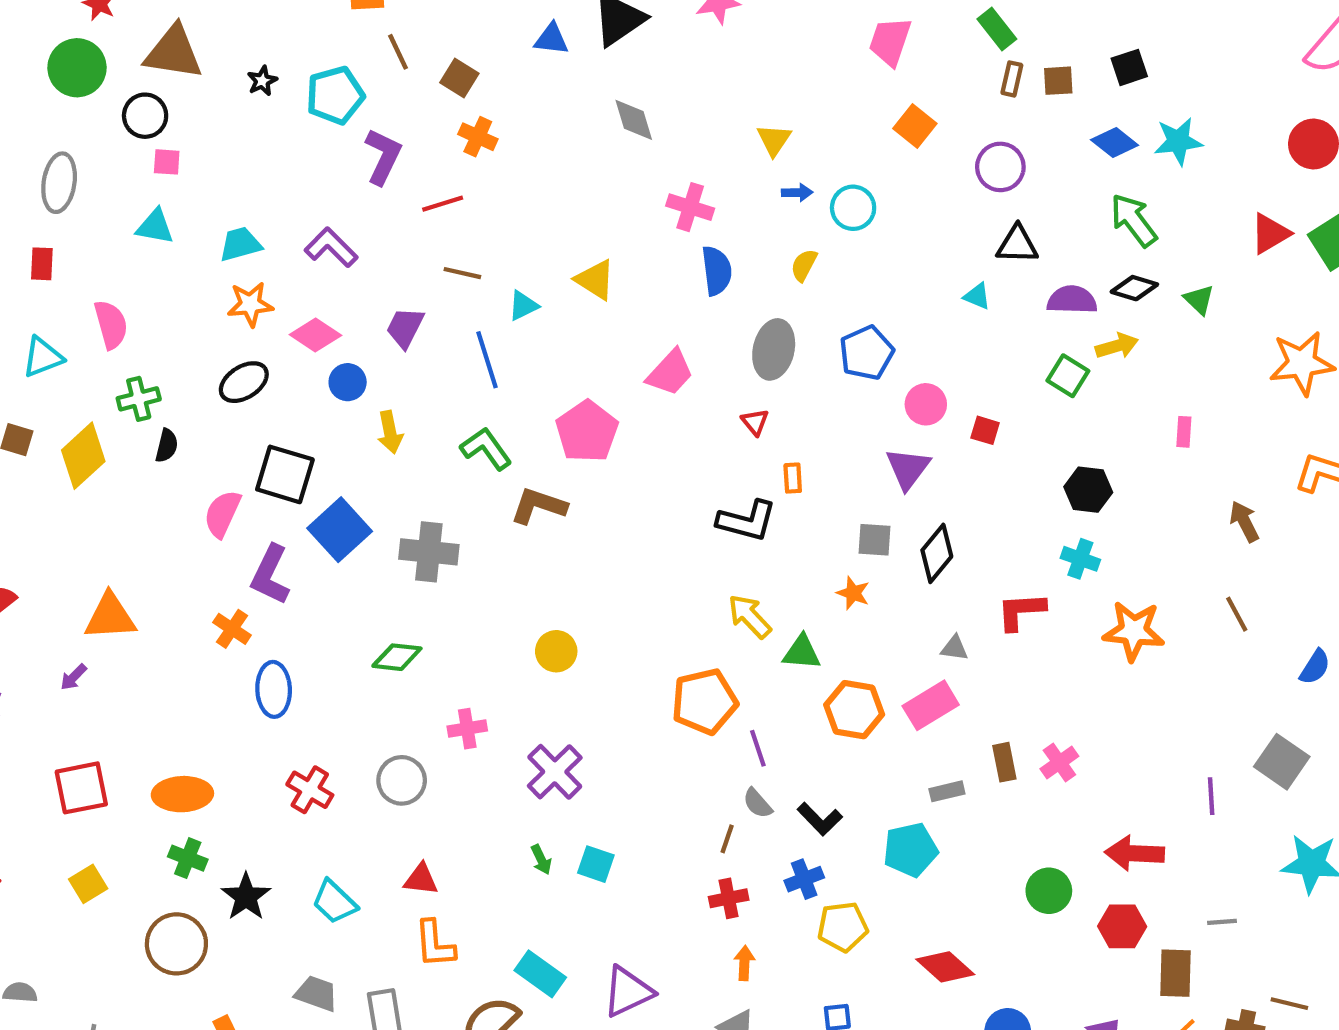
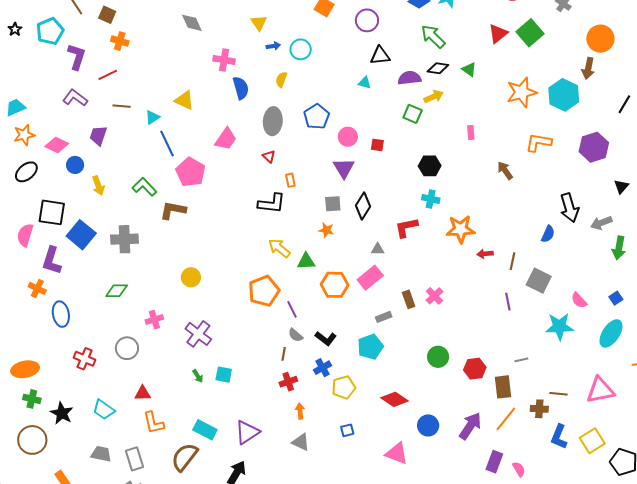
purple L-shape: (331, 247) -> (75, 98), moved
blue line: (487, 360) -> (167, 143), moved
brown line: (1237, 614) -> (513, 261), moved, turned 48
red arrow: (1134, 853) -> (485, 254), moved, size x0.6

